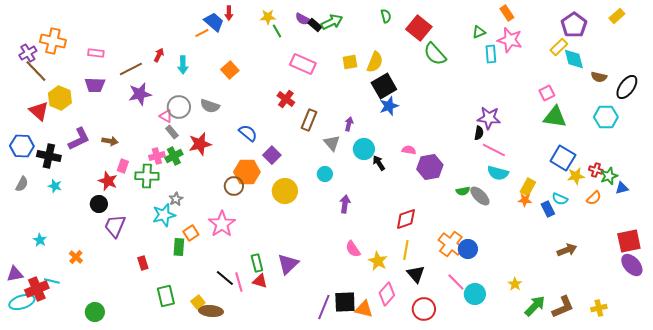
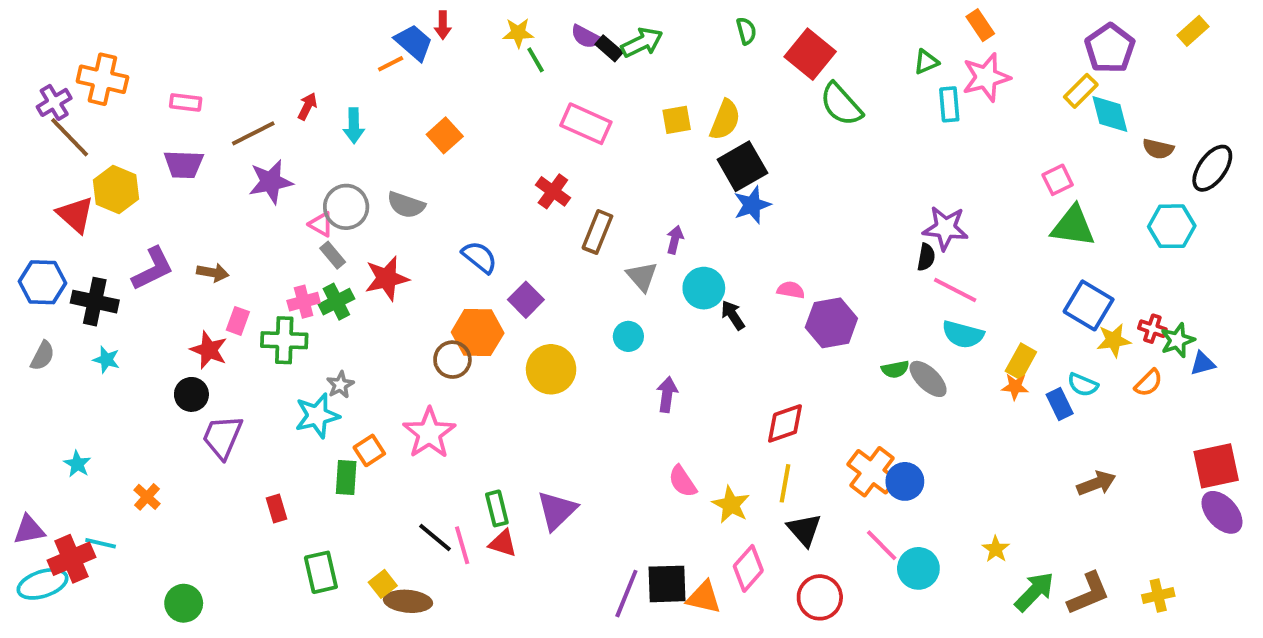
pink star: (510, 40) -> (986, 77), turned -30

